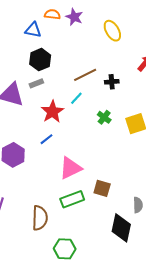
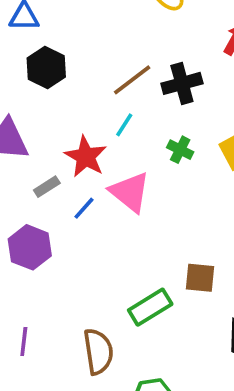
black cross: (112, 82) -> (182, 83), size x1.5
gray rectangle: (36, 83) -> (47, 187), moved
pink triangle: (70, 168) -> (130, 192), moved, turned -45

